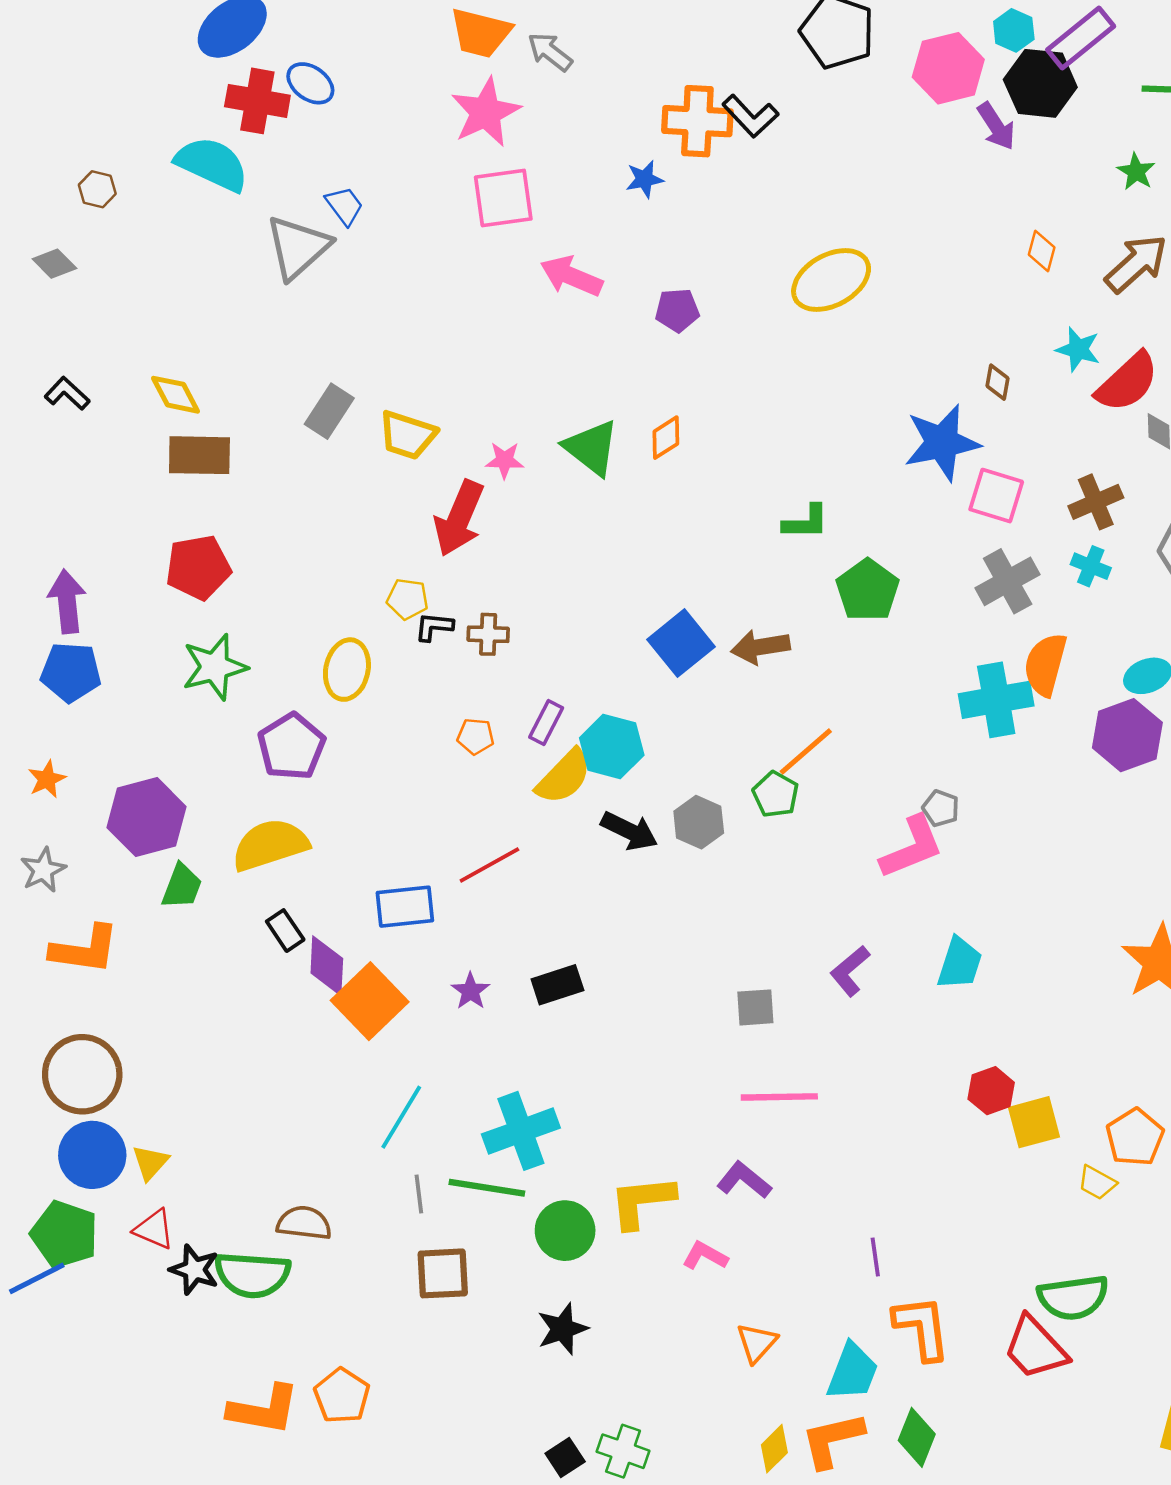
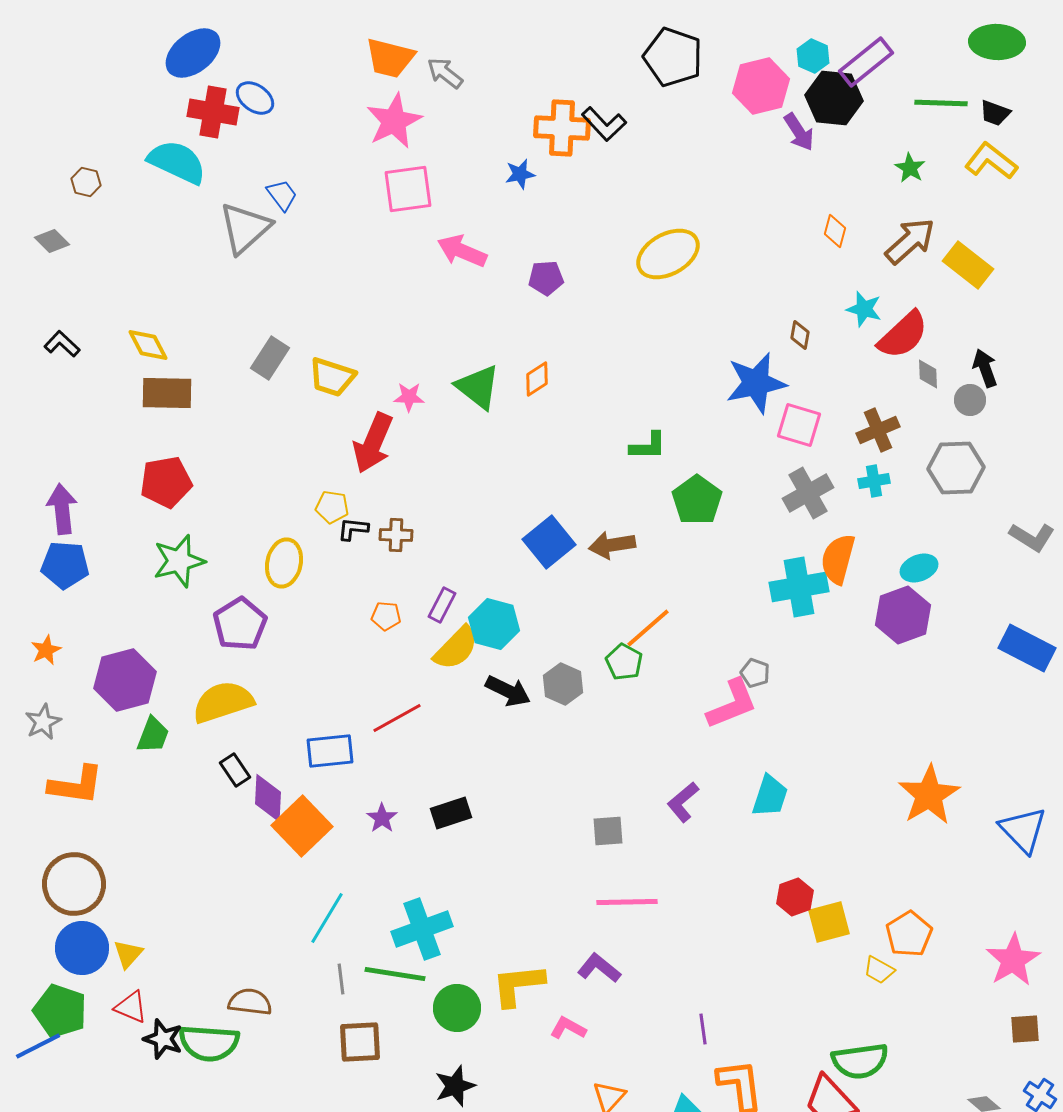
cyan cross: (1091, 566) -> (874, 481), turned -32

